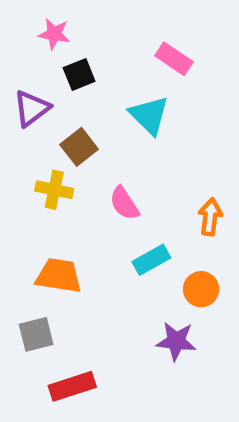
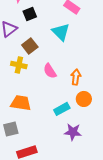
orange arrow: (210, 217) -> (76, 77), moved
cyan rectangle: (151, 260) -> (62, 109), moved
orange circle: (201, 289) -> (84, 99), moved

